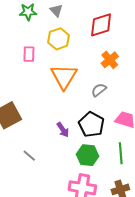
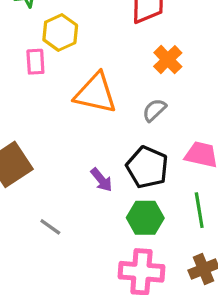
yellow hexagon: (59, 39) -> (60, 32), moved
orange triangle: (64, 77) -> (96, 93), turned -44

